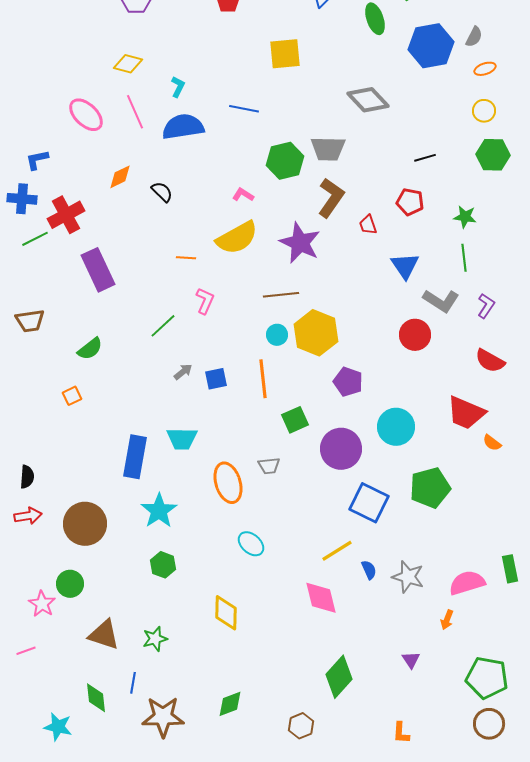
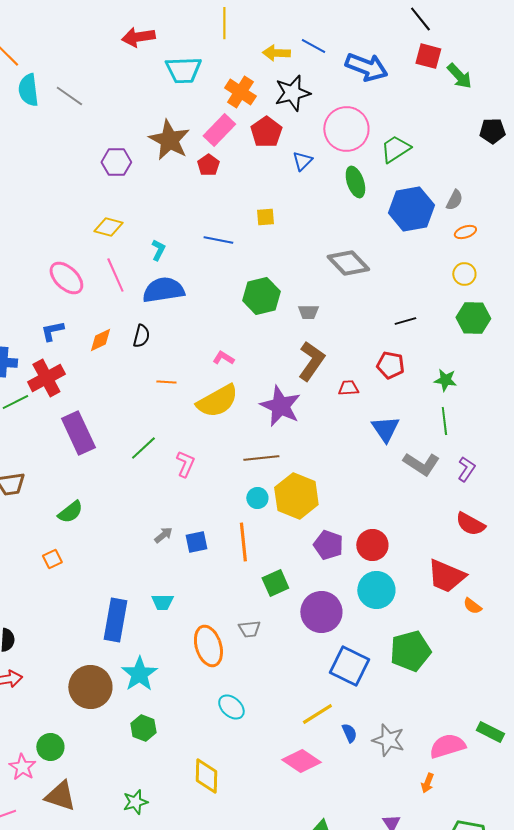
yellow square: (285, 54) -> (265, 217), size x0.6
blue line: (244, 109) -> (218, 240), moved
gray trapezoid: (328, 149) -> (308, 312), size x0.6
blue L-shape: (37, 160) -> (52, 331), moved
green hexagon: (285, 161) -> (261, 296), moved
black semicircle: (162, 192) -> (141, 336), moved, turned 60
red trapezoid: (368, 225) -> (348, 388), turned 105
orange line: (186, 258) -> (166, 382), moved
green line: (163, 326) -> (143, 448), moved
red circle: (415, 335) -> (372, 545), moved
cyan trapezoid: (182, 439) -> (162, 602), size x0.7
brown circle: (85, 524) -> (90, 687), moved
green rectangle: (510, 569) -> (490, 732), turned -52
pink diamond: (321, 598) -> (301, 761), turned -42
brown triangle: (104, 635) -> (60, 796), moved

